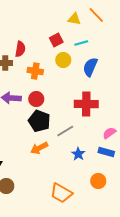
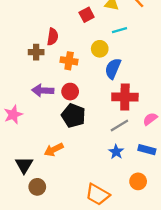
red square: (56, 40) -> (87, 15), moved
blue semicircle: (90, 67) -> (113, 69), moved
gray line: (65, 131) -> (119, 125), moved
pink semicircle: (109, 133) -> (150, 119), moved
orange arrow: (39, 148) -> (54, 150), moved

